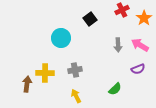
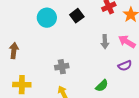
cyan circle: (61, 38) -> (47, 18), moved
yellow cross: (45, 73) -> (22, 85), moved
brown arrow: (27, 84) -> (14, 51), moved

